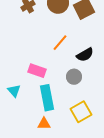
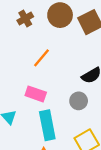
orange line: (60, 43) -> (41, 58), moved

